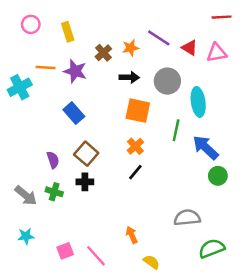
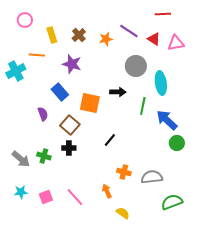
red line: (222, 17) -> (163, 14), moved
yellow rectangle: (68, 32) -> (52, 35), moved
brown cross: (103, 53) -> (79, 35), moved
purple star: (75, 71) -> (72, 64), moved
black arrow: (129, 77) -> (118, 92), moved
orange square: (138, 111) -> (90, 103), moved
orange cross: (135, 146) -> (124, 172), moved, turned -32
purple semicircle: (53, 160) -> (43, 114), moved
pink square: (65, 251) -> (46, 197), moved
pink line: (96, 256) -> (75, 197), moved

